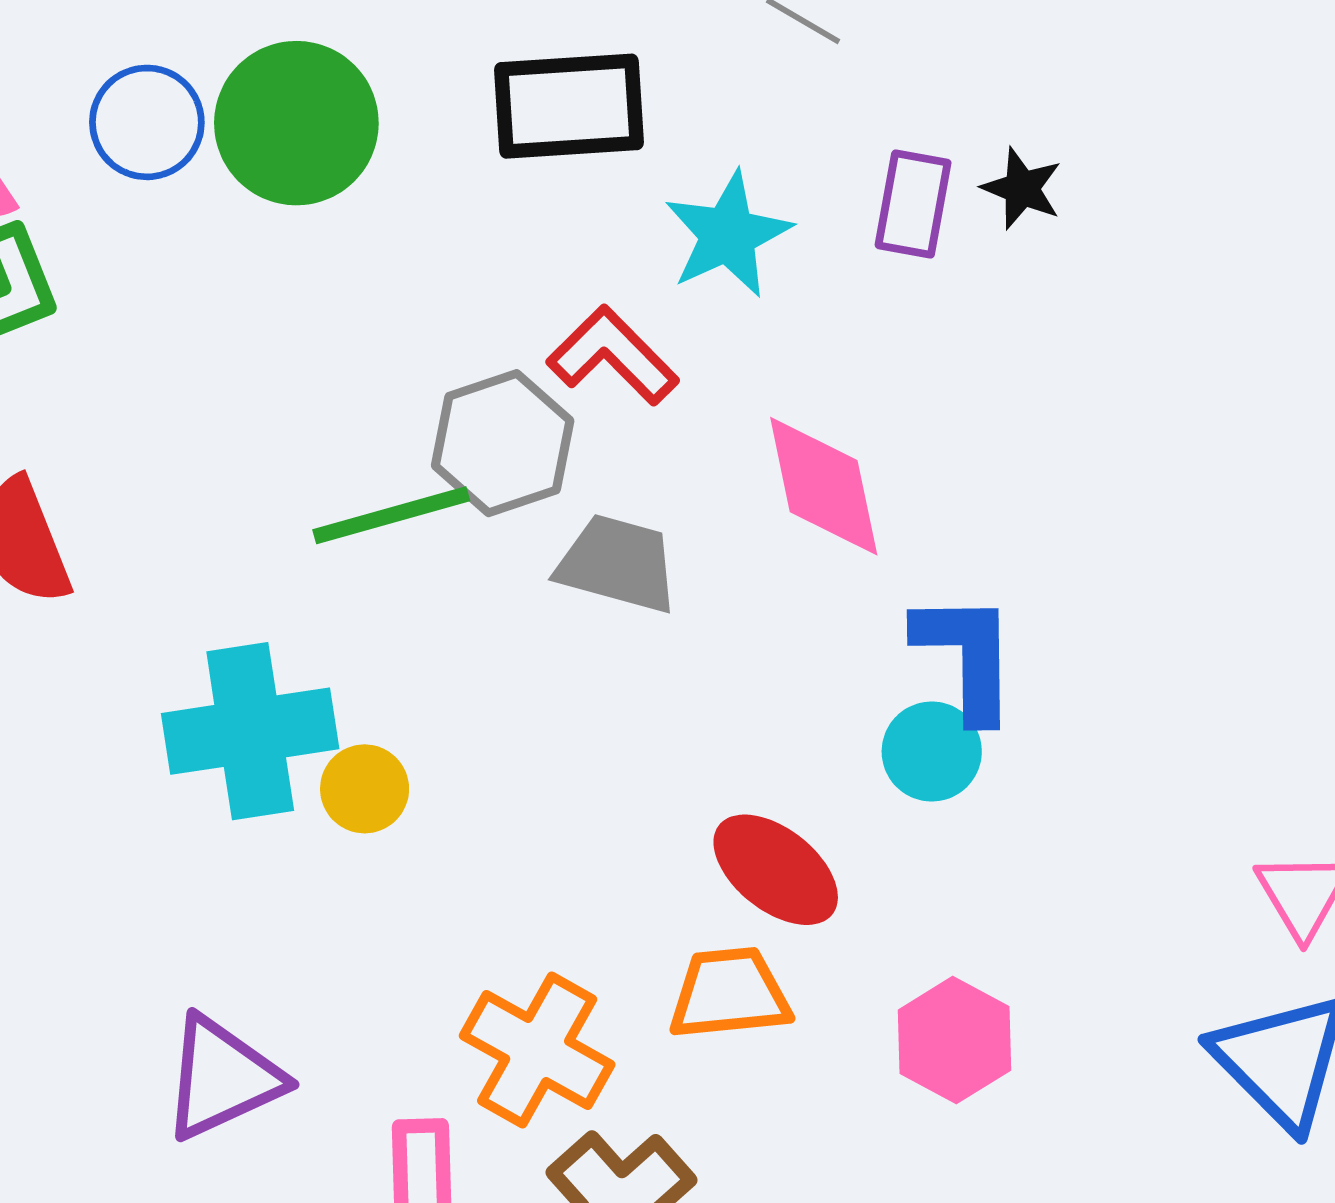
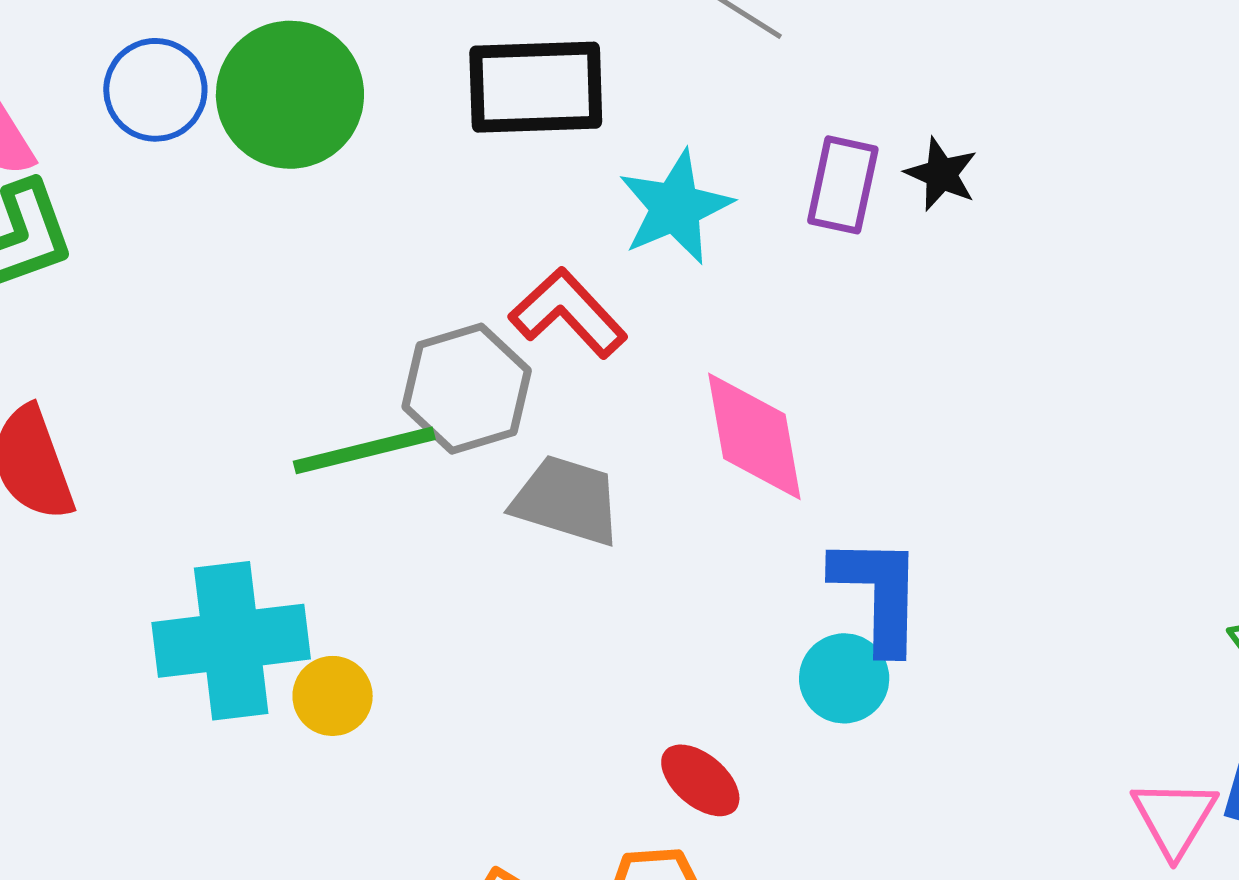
red ellipse: (776, 870) -> (700, 780), size x0.7

